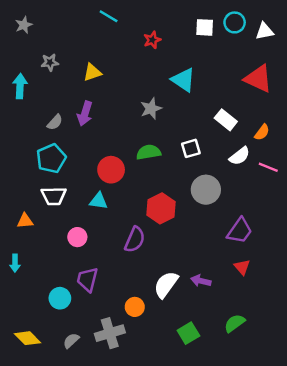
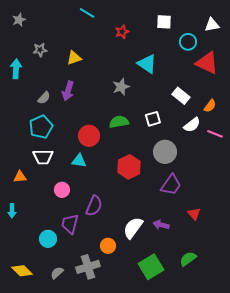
cyan circle: (235, 22) -> (188, 42), moved
purple trapezoid: (240, 231) -> (171, 185), moved
purple semicircle: (135, 240) -> (94, 206), moved
green square: (188, 333) -> (151, 267), size x1.4

